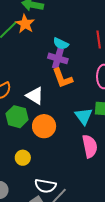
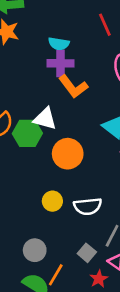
green hexagon: (17, 117) -> (27, 133), moved
white semicircle: (45, 186) -> (88, 206), moved

